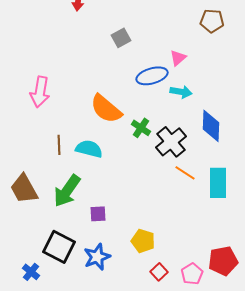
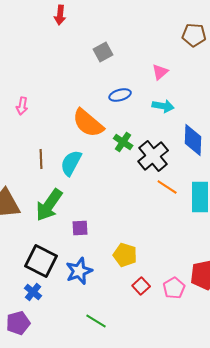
blue ellipse: (152, 76) -> (120, 95), moved, size x0.7
pink arrow: (40, 92) -> (22, 106), size x0.6
cyan semicircle: (89, 149) -> (71, 163), turned -76
blue cross: (31, 272) -> (33, 292), moved

